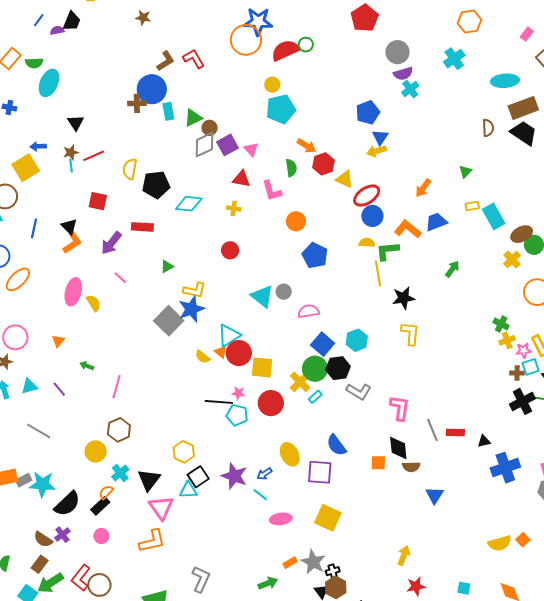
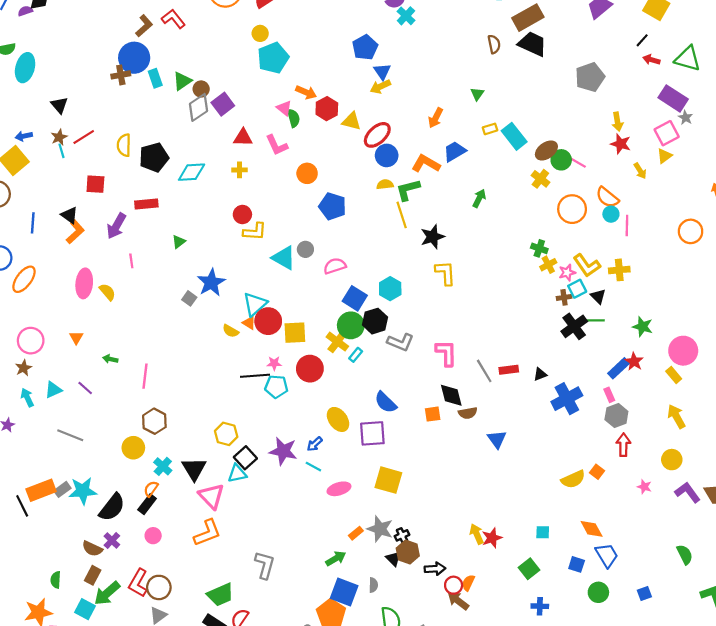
pink triangle: (251, 149) -> (284, 108), moved
pink line: (120, 278) -> (131, 261), turned 48
yellow L-shape: (195, 290) -> (255, 232), moved
gray square: (169, 321) -> (189, 298), size x0.5
yellow arrow: (404, 555) -> (477, 534), moved, turned -36

